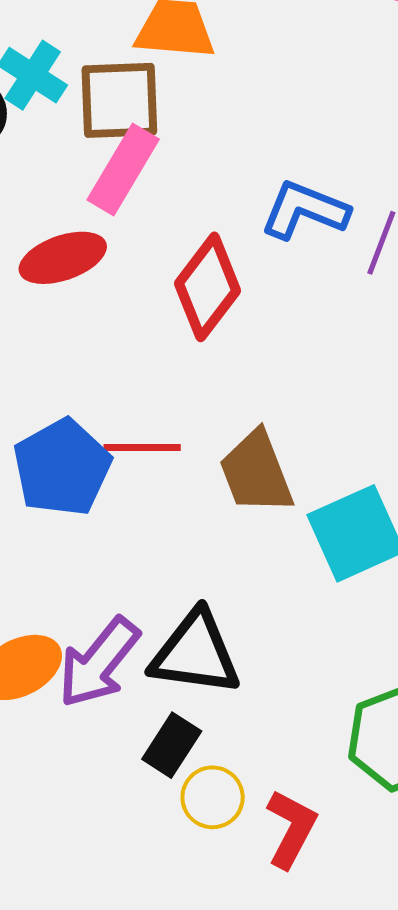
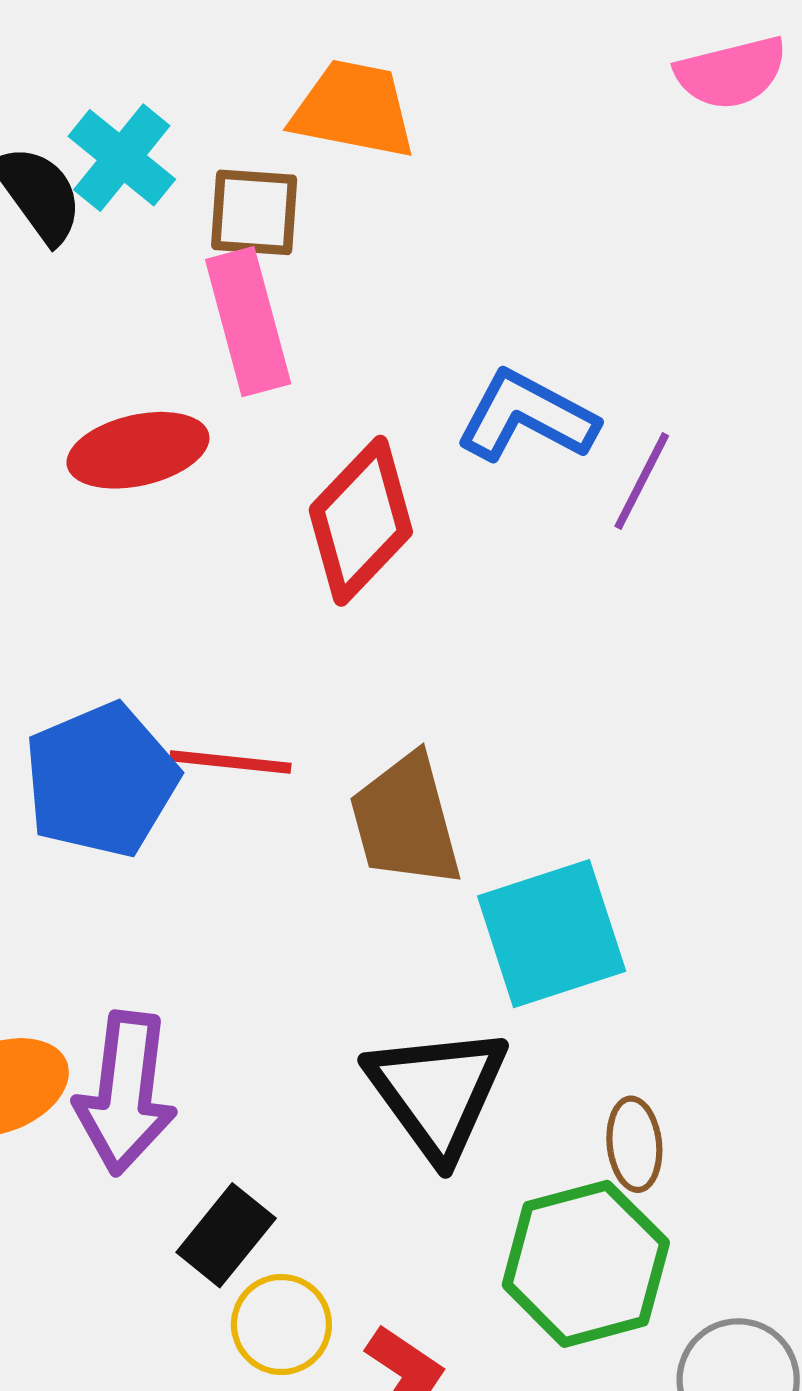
brown square: (119, 100) -> (254, 212), size x0.7
pink rectangle: (123, 170) -> (248, 322), turned -52
black triangle: (195, 653) -> (437, 1092), moved, turned 40
purple arrow: (99, 663) -> (125, 1093), turned -38

